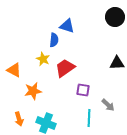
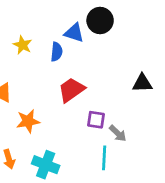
black circle: (115, 17) -> (100, 20), moved
yellow star: (43, 59) -> (23, 45), moved
gray arrow: (108, 105) -> (118, 133), moved

